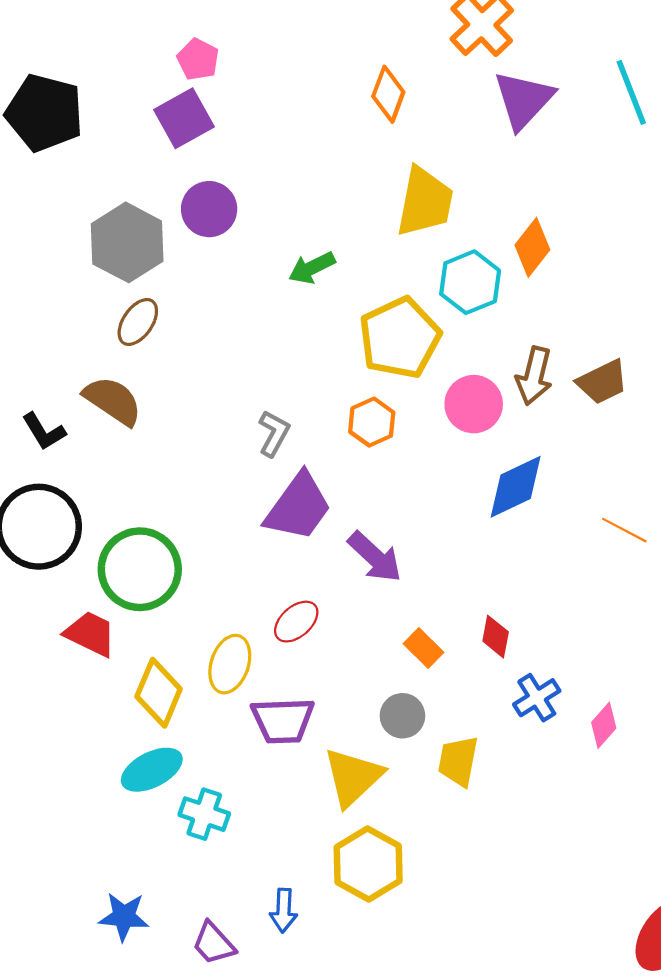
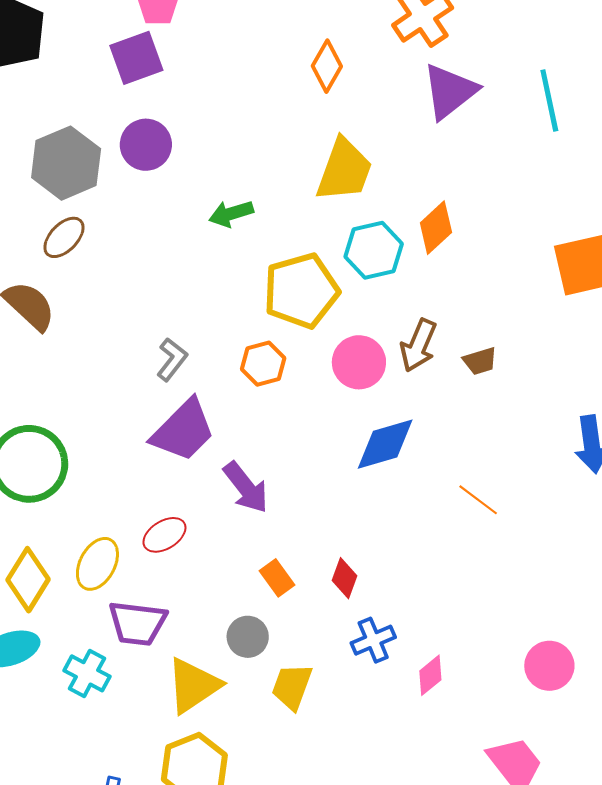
brown trapezoid: (602, 382) -> (480, 361), size x0.7
cyan cross: (204, 814) -> (87, 673), moved

